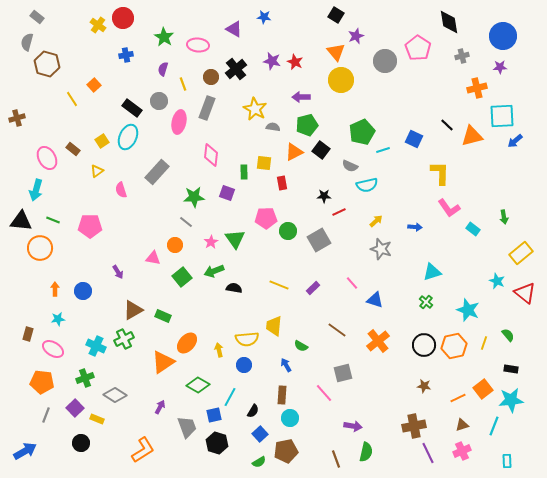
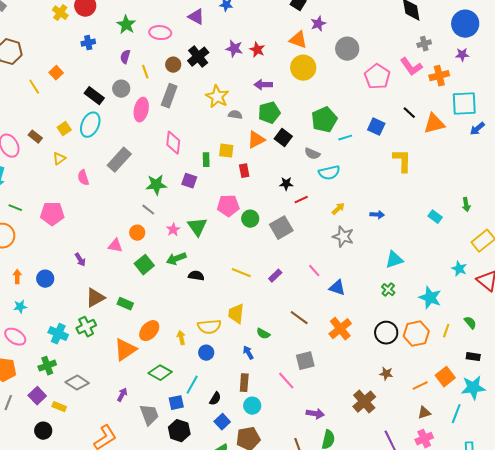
pink pentagon: (418, 48) -> (377, 77), moved
orange triangle: (336, 52) -> (298, 40), turned -30
pink L-shape: (449, 208) -> (411, 67), moved
brown cross: (414, 426) -> (364, 402), moved, turned -30

